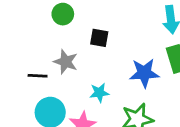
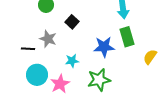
black square: (99, 38) -> (72, 22), turned 32

